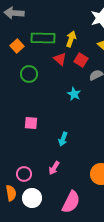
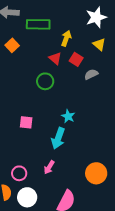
green rectangle: (43, 38) -> (38, 24), moved
green circle: (29, 74) -> (45, 81), moved
cyan star: (74, 94) -> (68, 116), moved
cyan arrow: (63, 139) -> (58, 138), size x1.5

